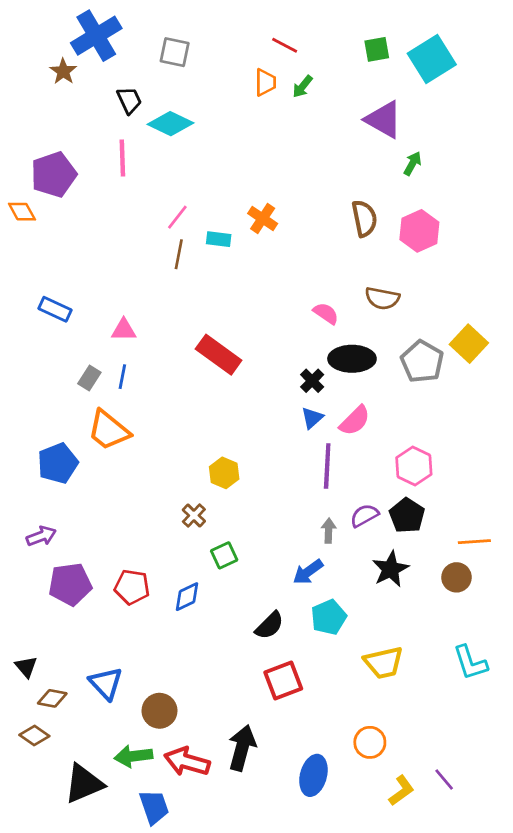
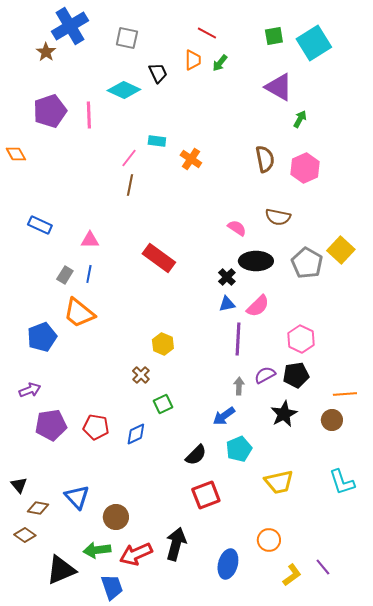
black trapezoid: (129, 100) -> (158, 73), moved
purple pentagon: (54, 174) -> (50, 111), moved
cyan rectangle: (219, 239) -> (157, 141), moved
blue triangle: (312, 418) -> (227, 304), turned 30
black pentagon: (407, 516) -> (296, 375), turned 30
red arrow: (187, 762) -> (136, 554), turned -40

